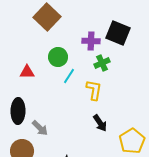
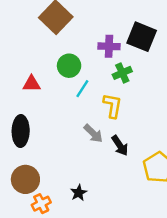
gray arrow: (40, 128) -> (93, 133), moved

